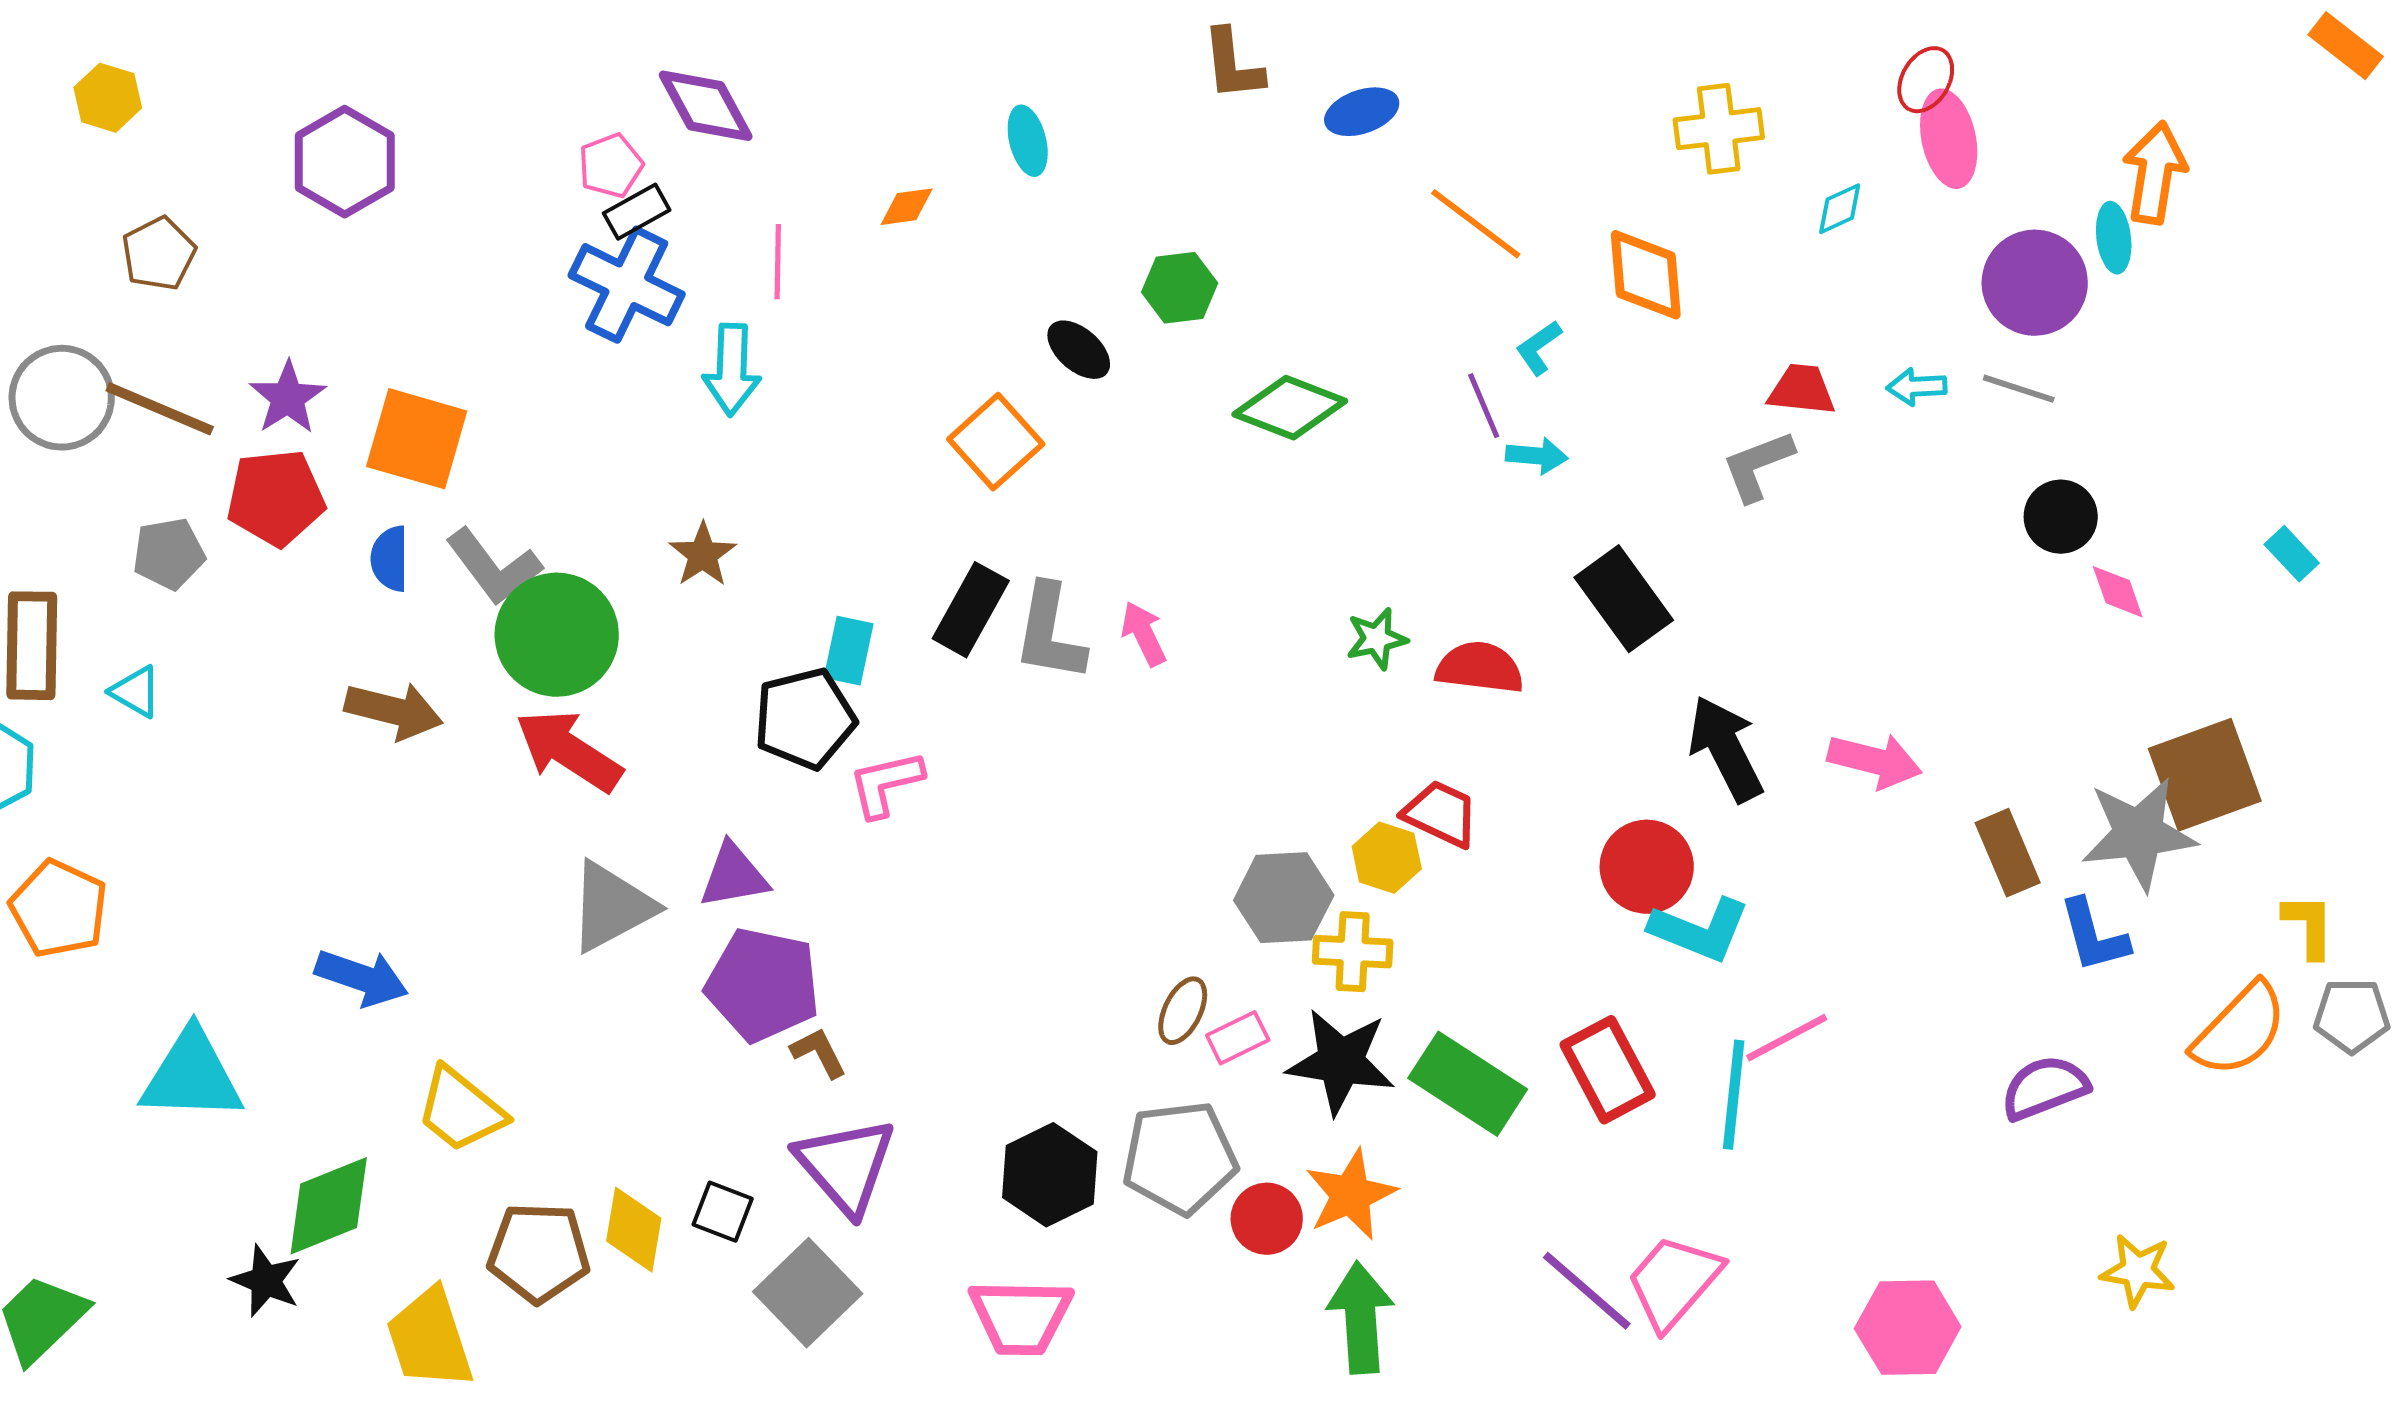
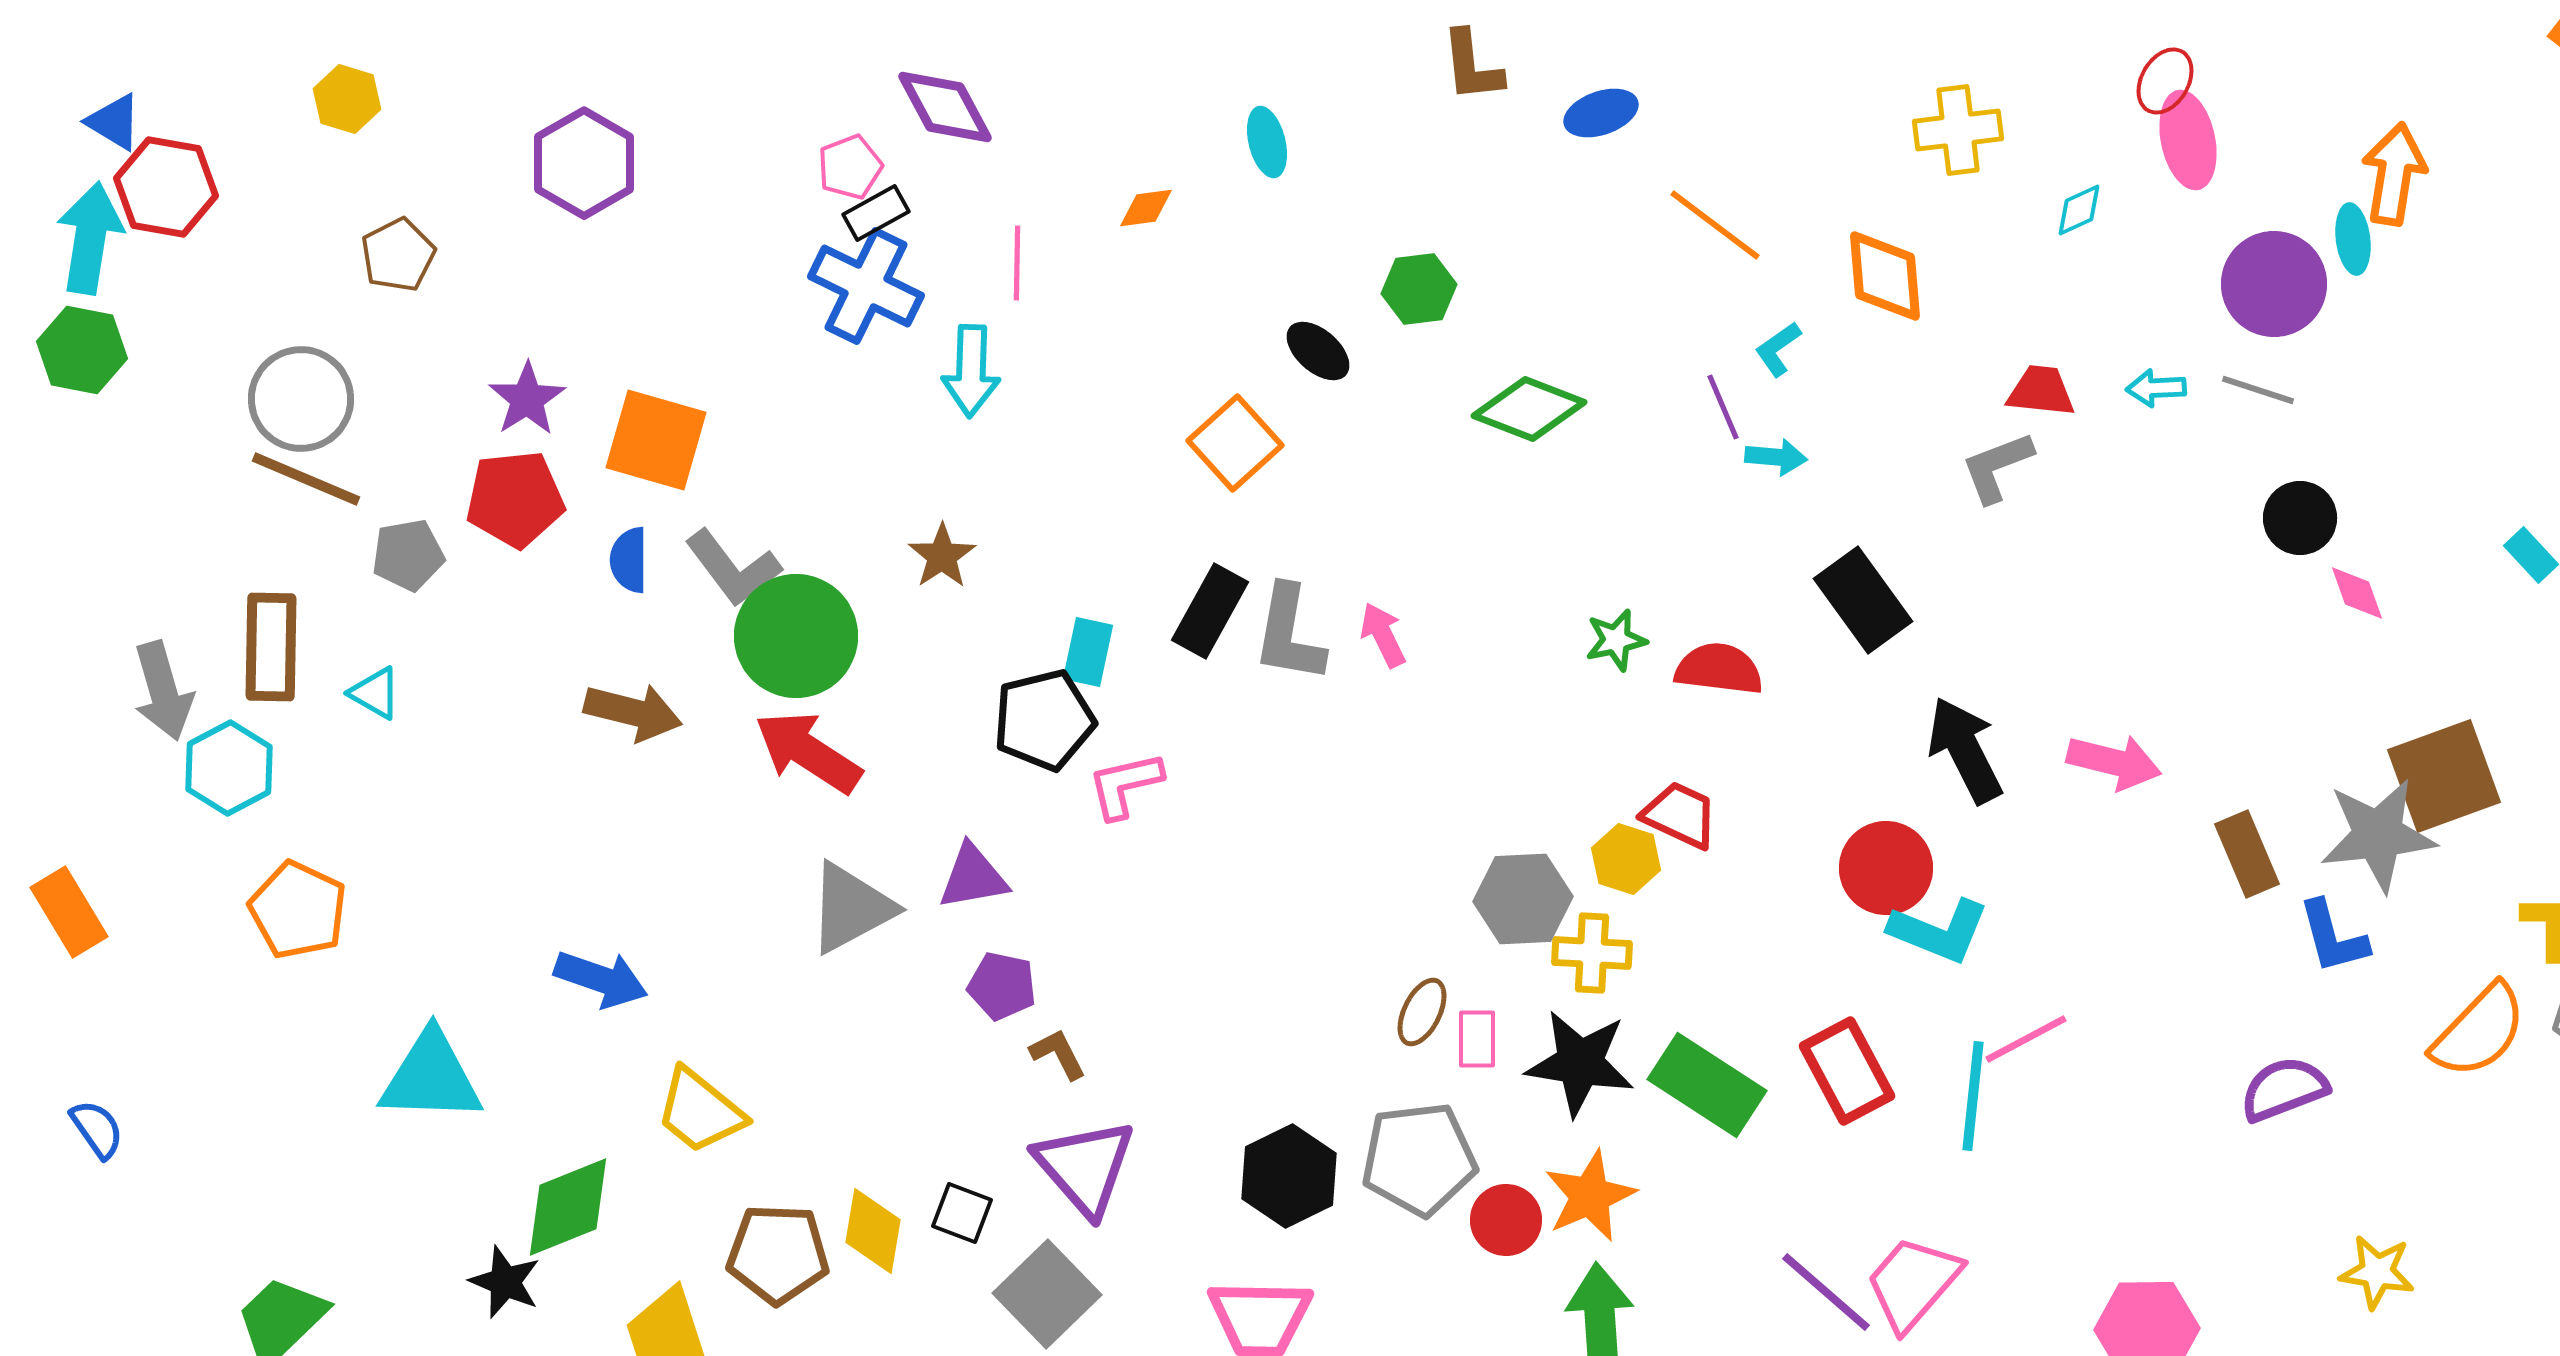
brown line: (160, 409) -> (306, 479), moved
purple pentagon: (763, 985) -> (1002, 986), size x0.6
pink rectangle: (1238, 1038) -> (1477, 1039), turned -64

